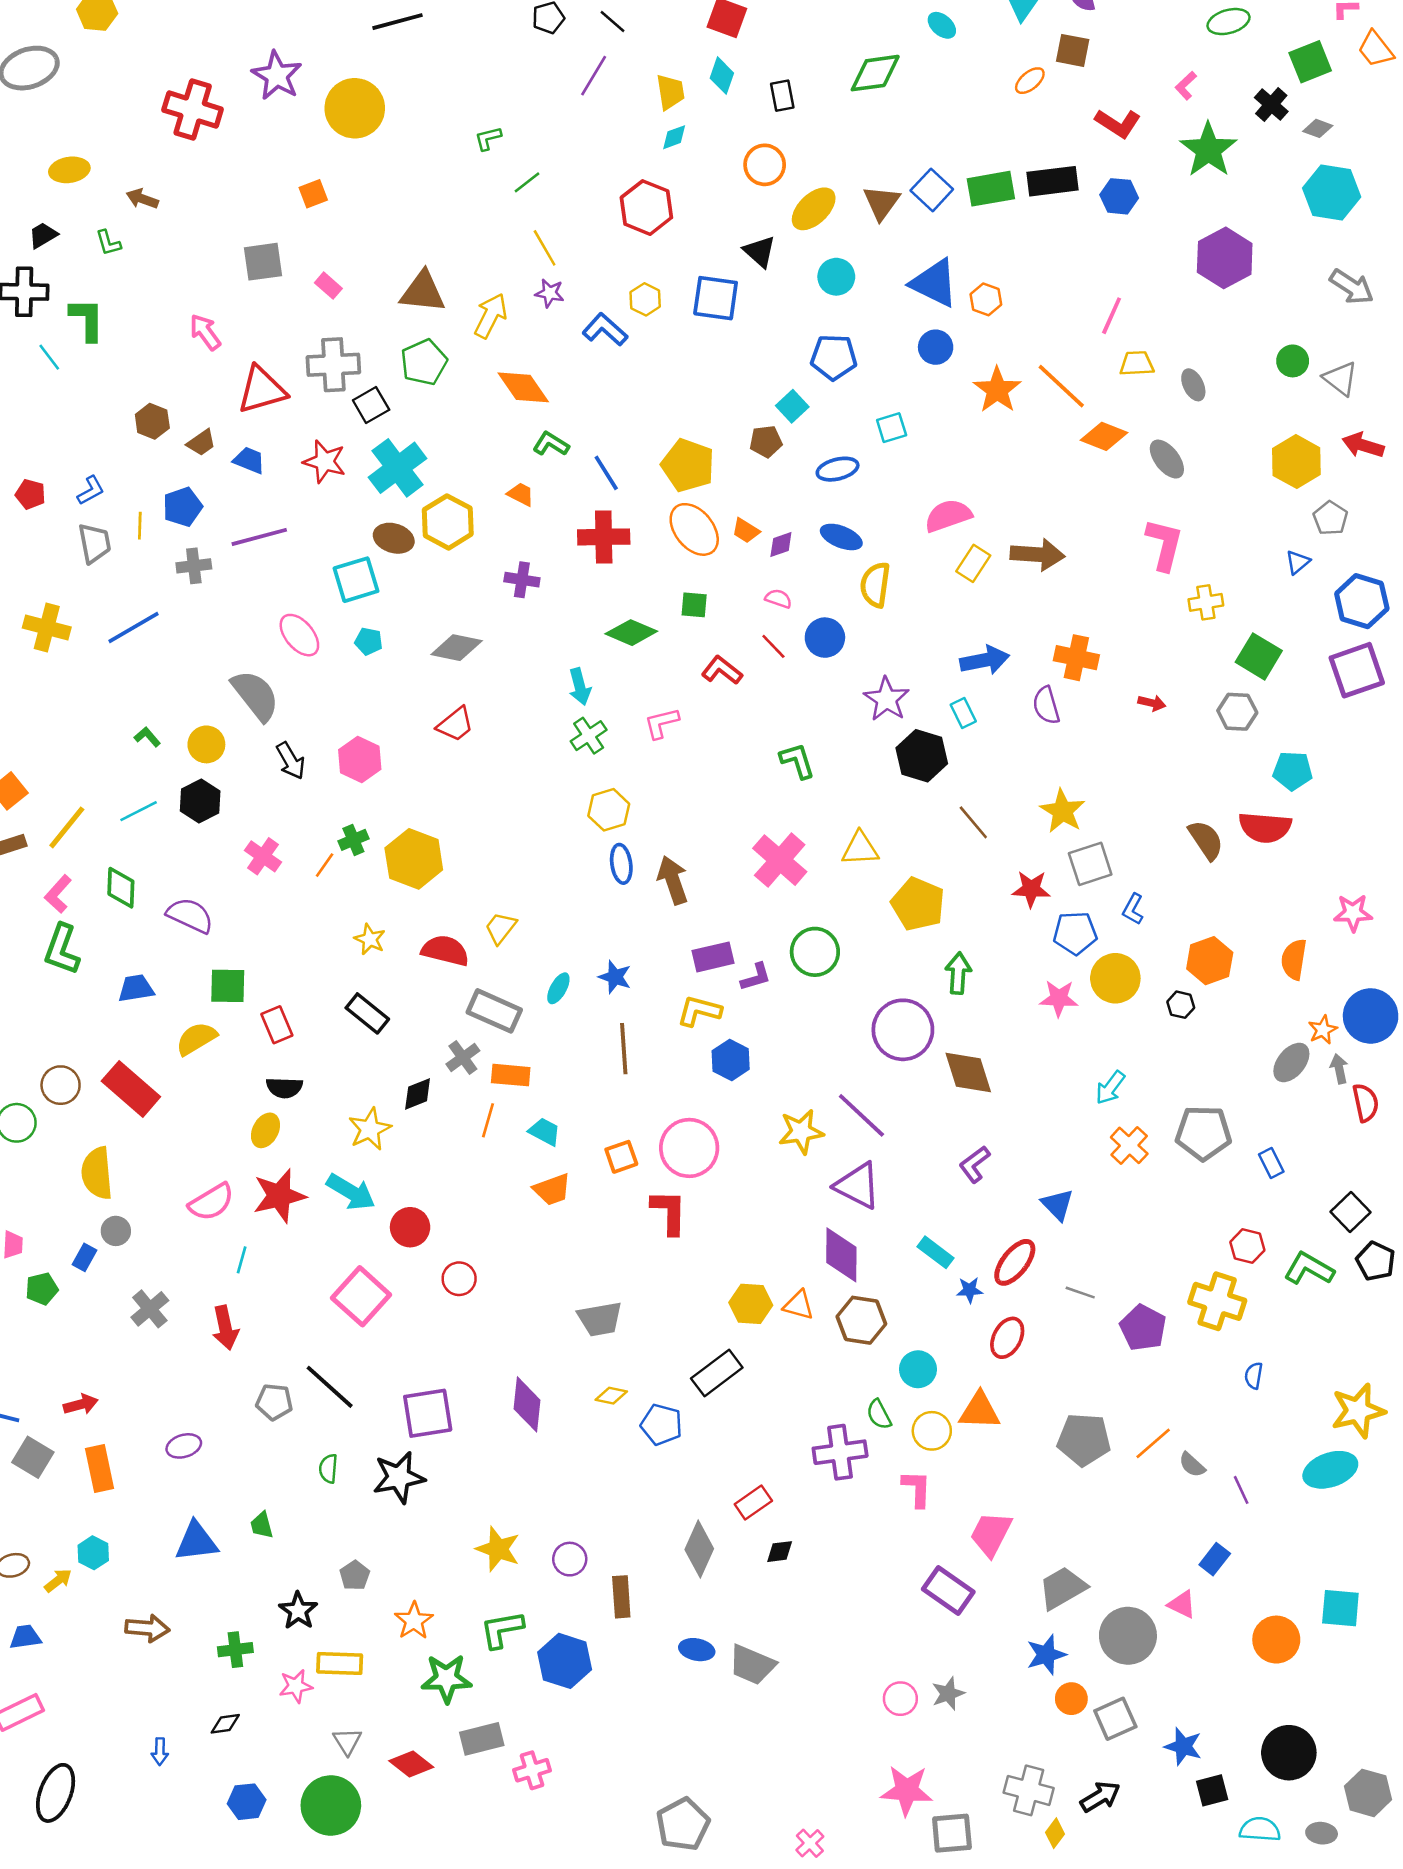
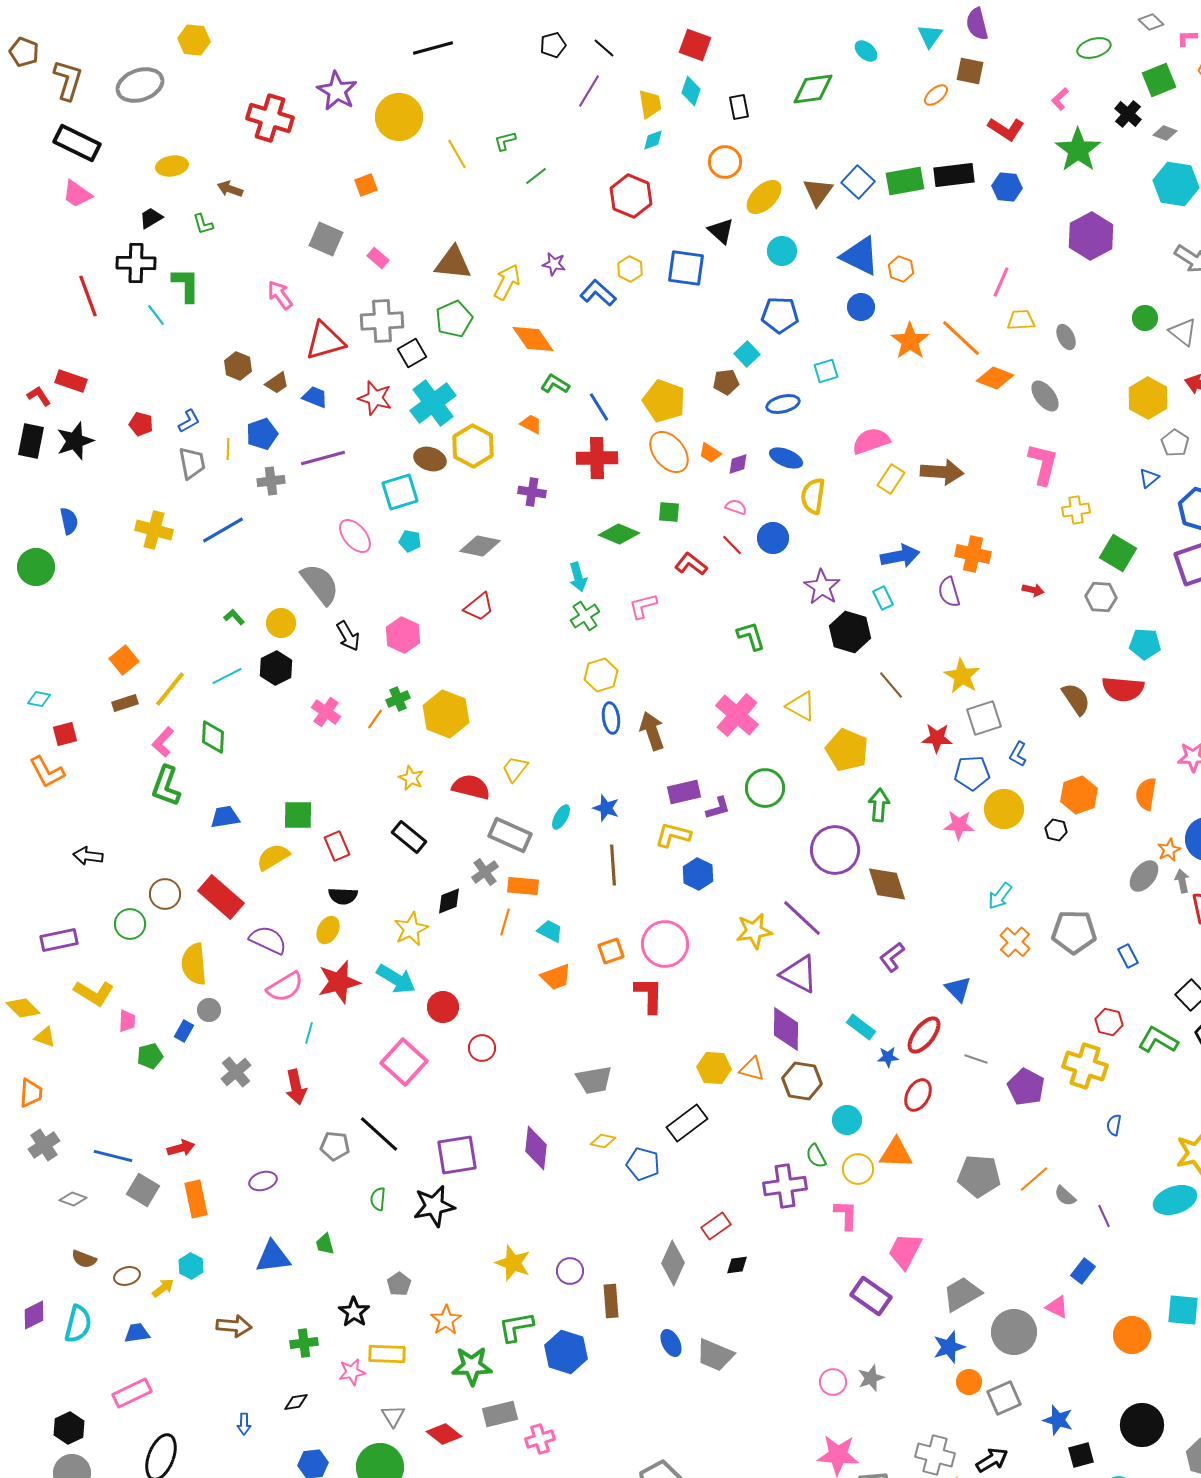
yellow line: (545, 248) -> (457, 154), moved
gray square: (263, 262) -> (326, 239), turned 32
yellow triangle: (860, 849) -> (801, 706), turned 32
purple semicircle: (190, 915) -> (268, 940), moved
blue ellipse: (697, 1650) -> (671, 1343), turned 52

